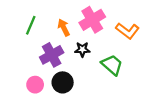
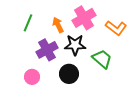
black star: (82, 49) -> (75, 45), size x1.5
black circle: (63, 82) -> (69, 74), moved

